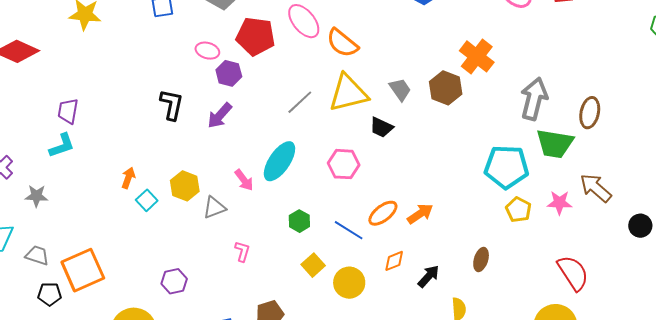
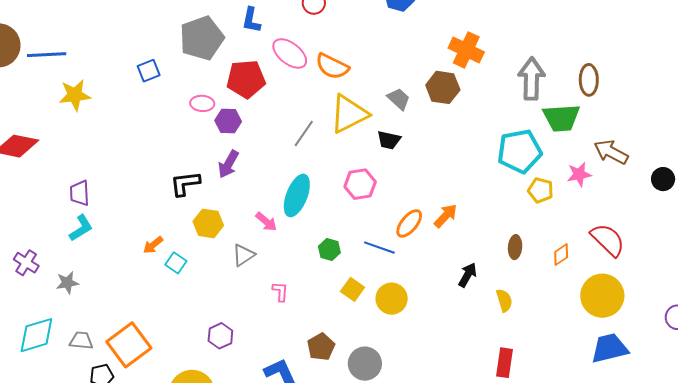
black L-shape: (172, 105) -> (185, 184), moved, turned -96
orange arrow: (128, 178) -> (153, 245), turned -135
yellow hexagon: (185, 186) -> (208, 223), moved
orange diamond: (394, 261) -> (561, 255), moved

